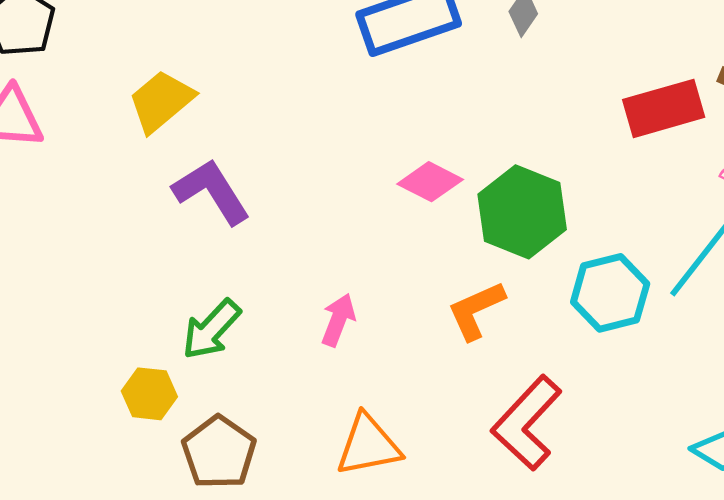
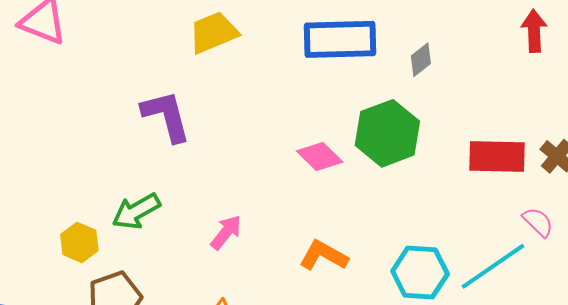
yellow trapezoid: (161, 101) -> (213, 33), moved
green hexagon: (522, 212) -> (387, 133), moved
orange L-shape: (476, 310) -> (324, 255), turned 36

